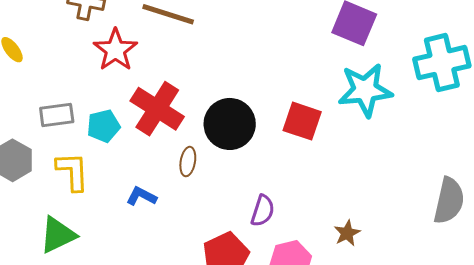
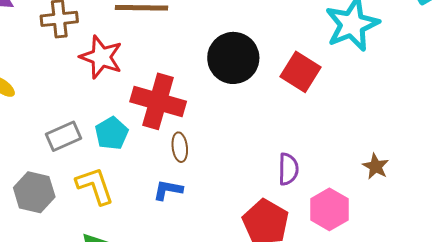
red square: (302, 121) -> (301, 72), turned 30
black circle: (230, 124) -> (233, 58), moved
brown ellipse: (188, 162) -> (180, 147), moved

